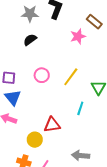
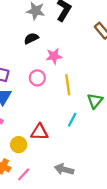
pink star: (78, 36) -> (54, 56), moved
yellow line: (71, 77) -> (68, 85), turned -54

